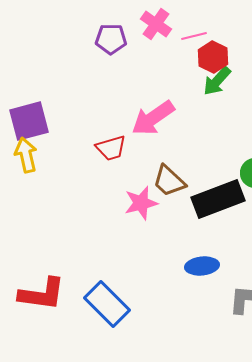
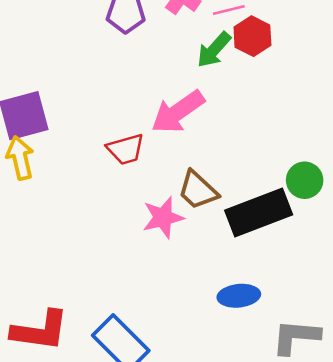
green arrow: (217, 81) -> (214, 50), moved

